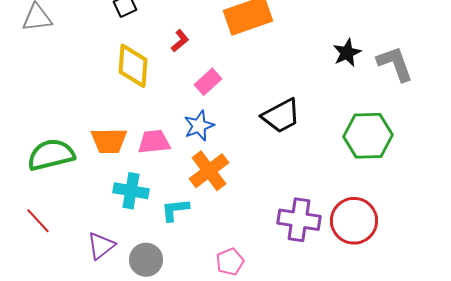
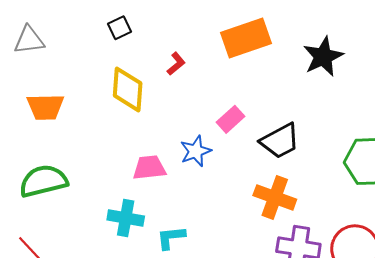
black star: (347, 53) -> (323, 57), moved, size x1.4
pink rectangle: (208, 82) -> (231, 119), moved
orange trapezoid: (109, 141) -> (45, 107), moved
orange cross: (209, 171) -> (275, 197), moved, turned -33

